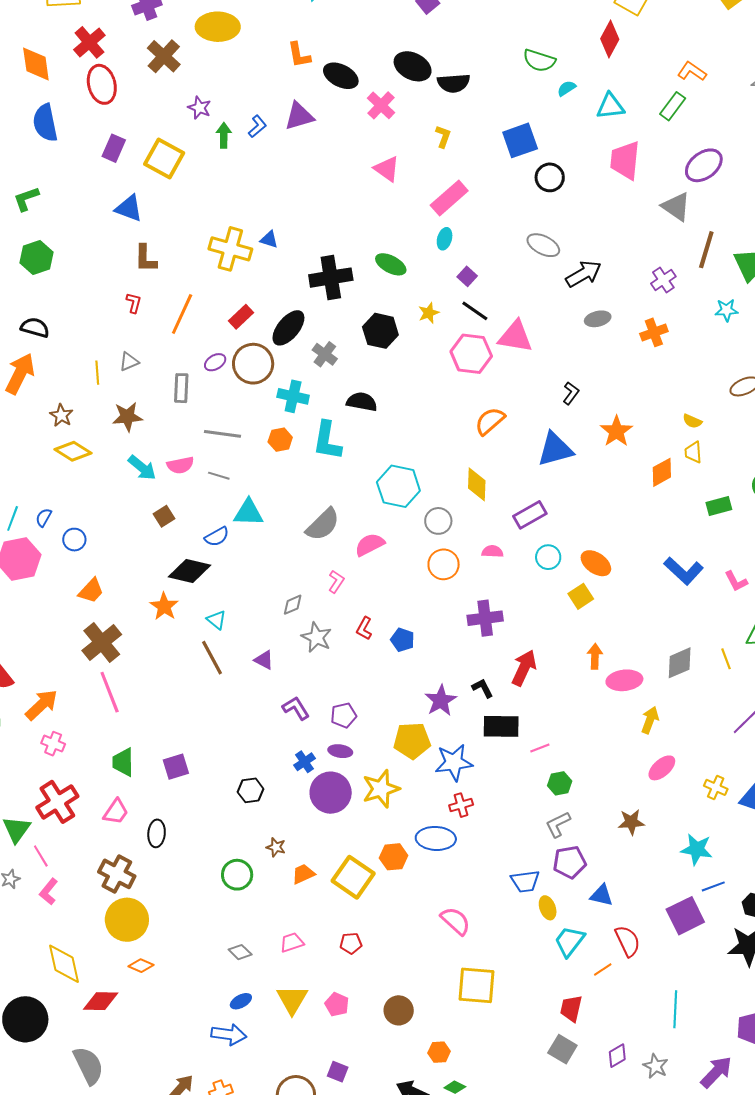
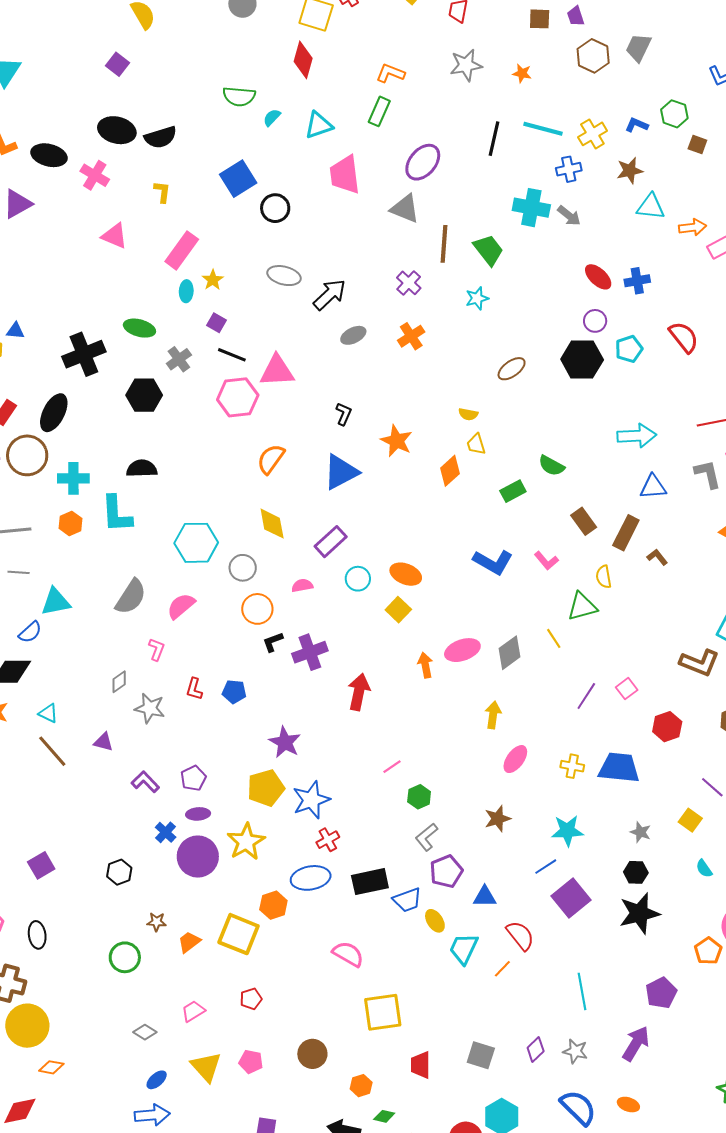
yellow star: (429, 313) -> (213, 280), moved
gray cross: (325, 354) -> (179, 359), moved, turned 30
pink ellipse: (624, 680) -> (462, 650), moved
black L-shape: (483, 688) -> (273, 642), moved, turned -70
black rectangle: (501, 726) -> (370, 882), moved
blue line: (713, 886) -> (546, 867), moved
red trapezoid: (571, 1009) -> (421, 1065), moved

